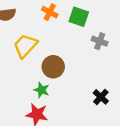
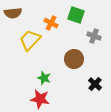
orange cross: (50, 12) -> (51, 23), moved
brown circle: (53, 67) -> (74, 59), moved

